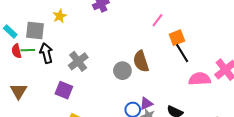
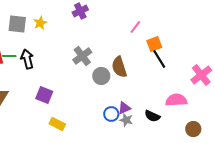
gray square: (35, 31) -> (17, 24), moved
gray cross: (78, 61) -> (82, 56), moved
pink semicircle: (200, 79) -> (176, 100), moved

